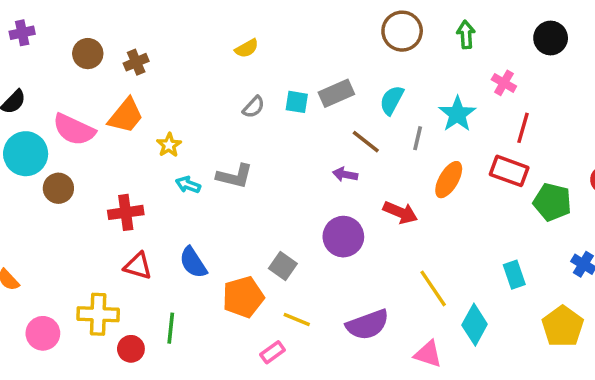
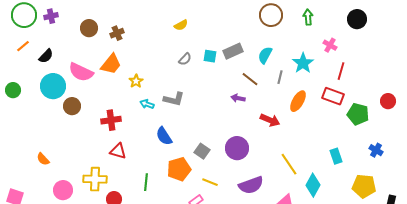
purple circle: (343, 237) -> (237, 148), moved
blue semicircle: (193, 262) -> (164, 136), moved
yellow pentagon: (563, 326) -> (364, 186), turned -30
green line: (171, 328) -> (146, 182), moved

